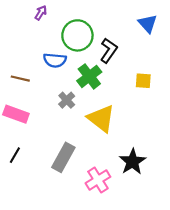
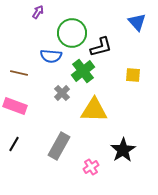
black L-shape: (109, 51) -> (101, 47), turned 40
yellow triangle: (101, 118) -> (94, 110), turned -36
pink cross: (98, 180) -> (91, 167), size x0.7

